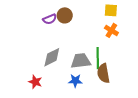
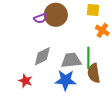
yellow square: (111, 10) -> (93, 10), moved
brown circle: (65, 15) -> (56, 15), size x1.5
blue star: (75, 81) -> (66, 80), size x1.5

